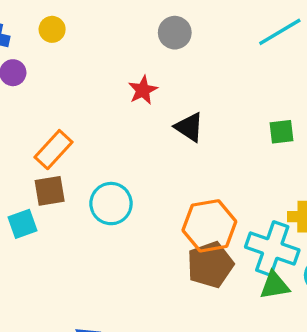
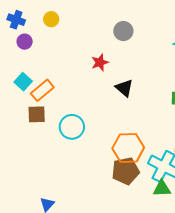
cyan square: (22, 224) -> (23, 82), moved, turned -36

